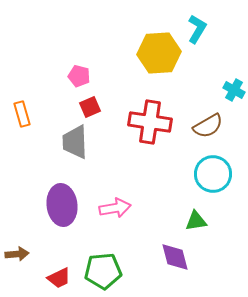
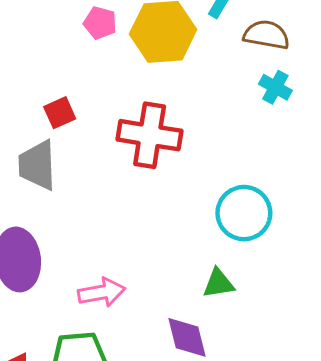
pink pentagon: (79, 76) -> (100, 23), moved
brown semicircle: (208, 126) -> (266, 35), moved, turned -140
pink arrow: (115, 208) -> (102, 292), moved

